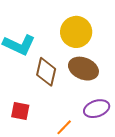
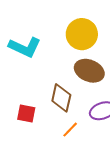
brown diamond: (46, 72) -> (61, 98), moved

